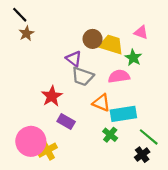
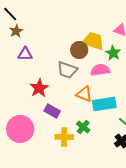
brown circle: (93, 39) -> (79, 50), moved
purple triangle: (74, 59) -> (25, 54), moved, turned -35
green cross: (110, 135) -> (83, 127), moved
yellow cross: (47, 150) -> (64, 137), moved, turned 30

